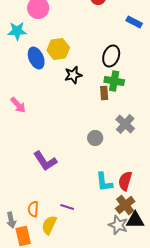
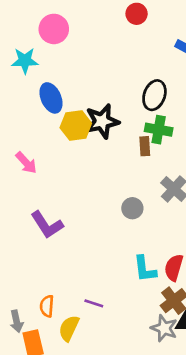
yellow hexagon: (58, 49) -> (76, 125), moved
black star: (73, 75) -> (102, 121), size x1.4
purple L-shape: (45, 161) -> (47, 225), moved

